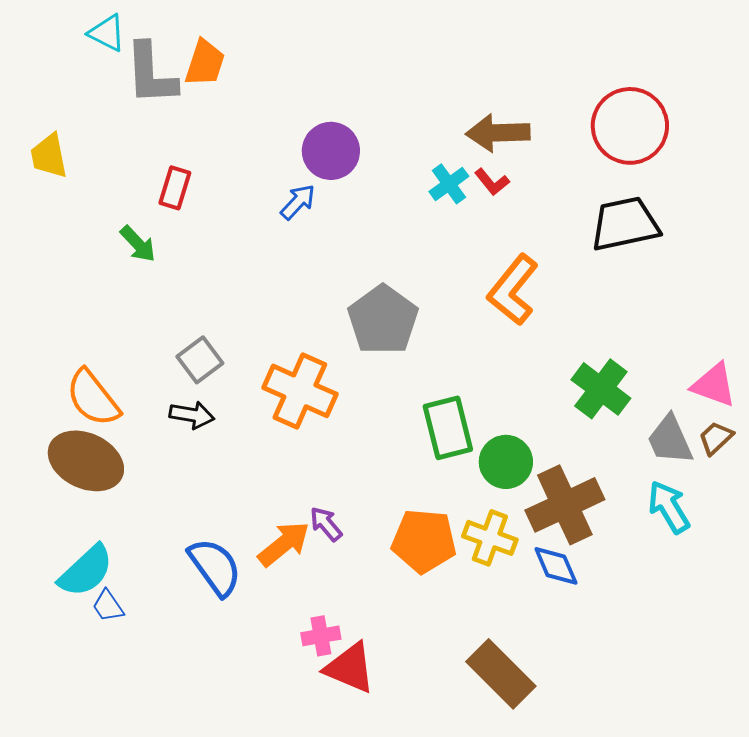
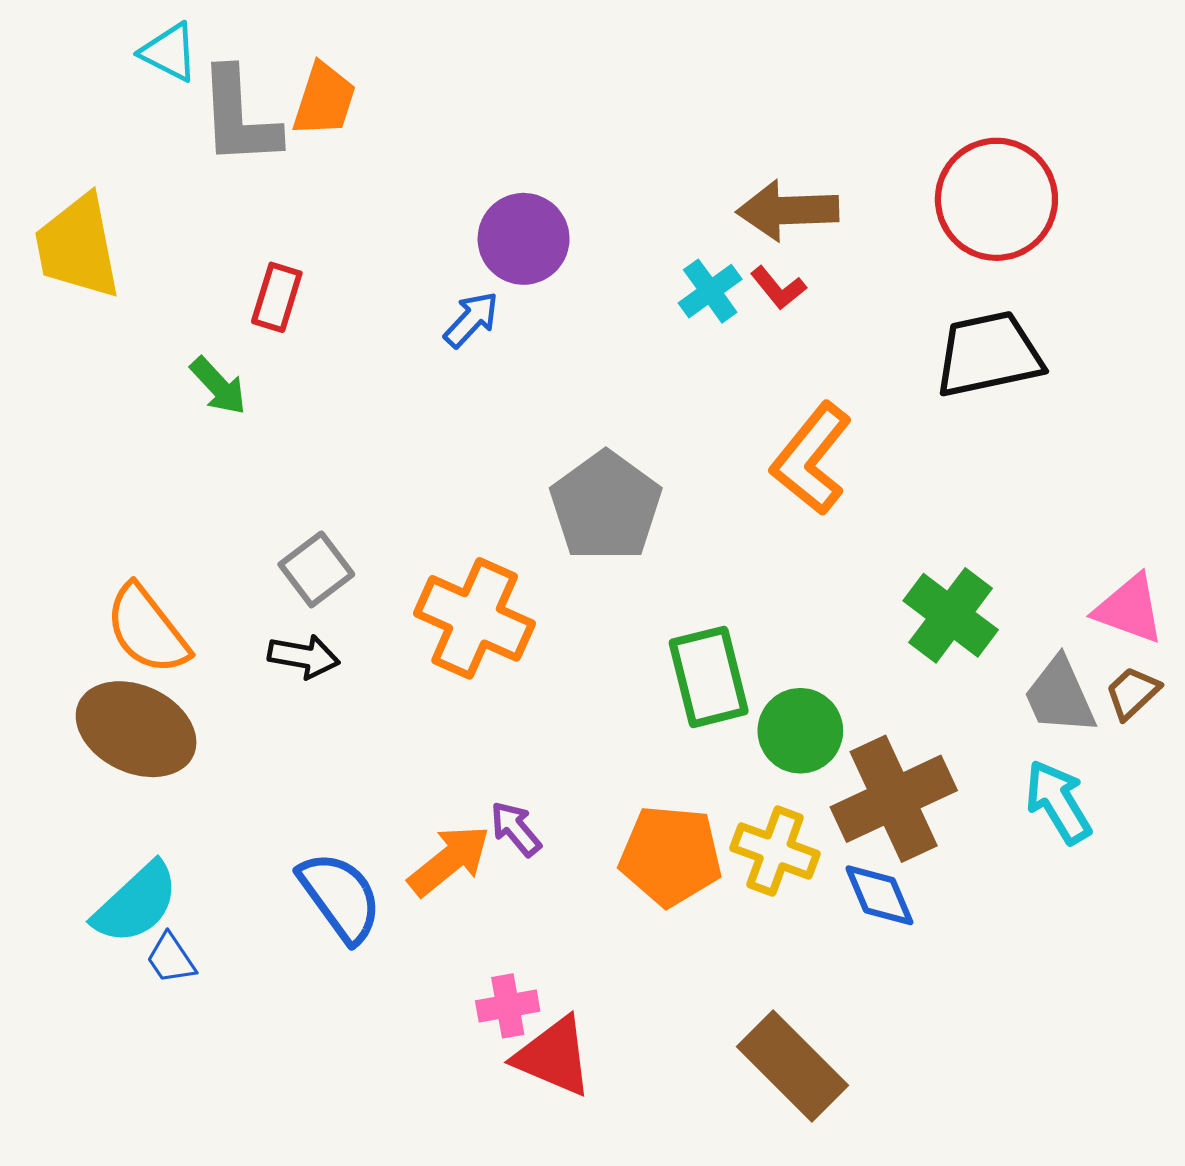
yellow trapezoid: (49, 156) -> (77, 247), size x1.5

